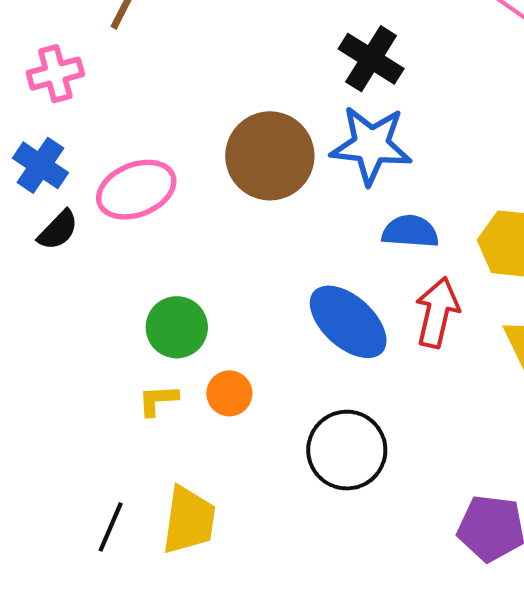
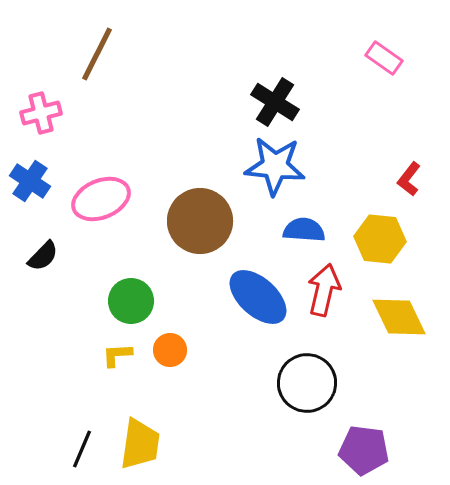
brown circle: (270, 156) -> (200, 221), moved
black semicircle: (58, 230) -> (43, 256), moved
black circle: (347, 450) -> (307, 383), moved

